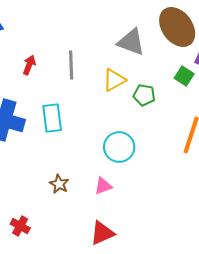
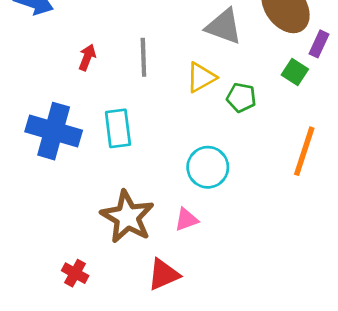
brown star: (59, 184) -> (127, 217), size x2.0
red triangle: (102, 233) -> (164, 274), moved

